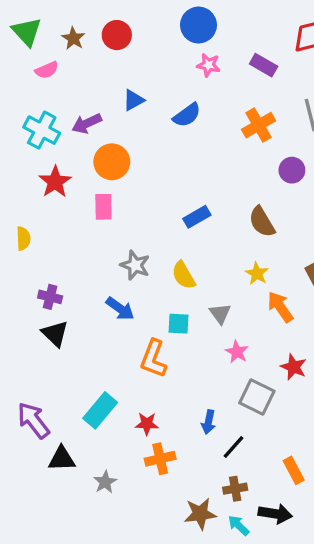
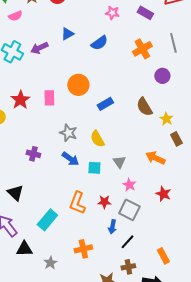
orange circle: (112, 162) -> (78, 85), moved
red star: (55, 182) -> (20, 100), moved
yellow star: (257, 274) -> (166, 119), moved
purple cross: (50, 297) -> (33, 154), moved
orange arrow: (280, 307) -> (155, 158), turned -30
blue arrow: (120, 309) -> (70, 159), moved
black triangle: (55, 334) -> (15, 193), moved
orange L-shape: (153, 359) -> (77, 203), moved
gray square: (257, 397) -> (129, 210), moved
red star: (147, 424) -> (104, 202), moved

